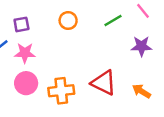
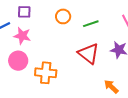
green line: (113, 21) -> (91, 24), moved
red triangle: (104, 83) -> (89, 54), moved

